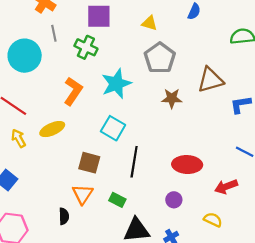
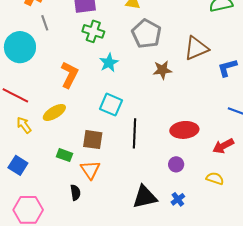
green cross: (86, 47) -> (93, 31), moved
cyan star: (116, 84) -> (109, 63), size x0.7
green rectangle: (117, 200) -> (64, 155), moved

